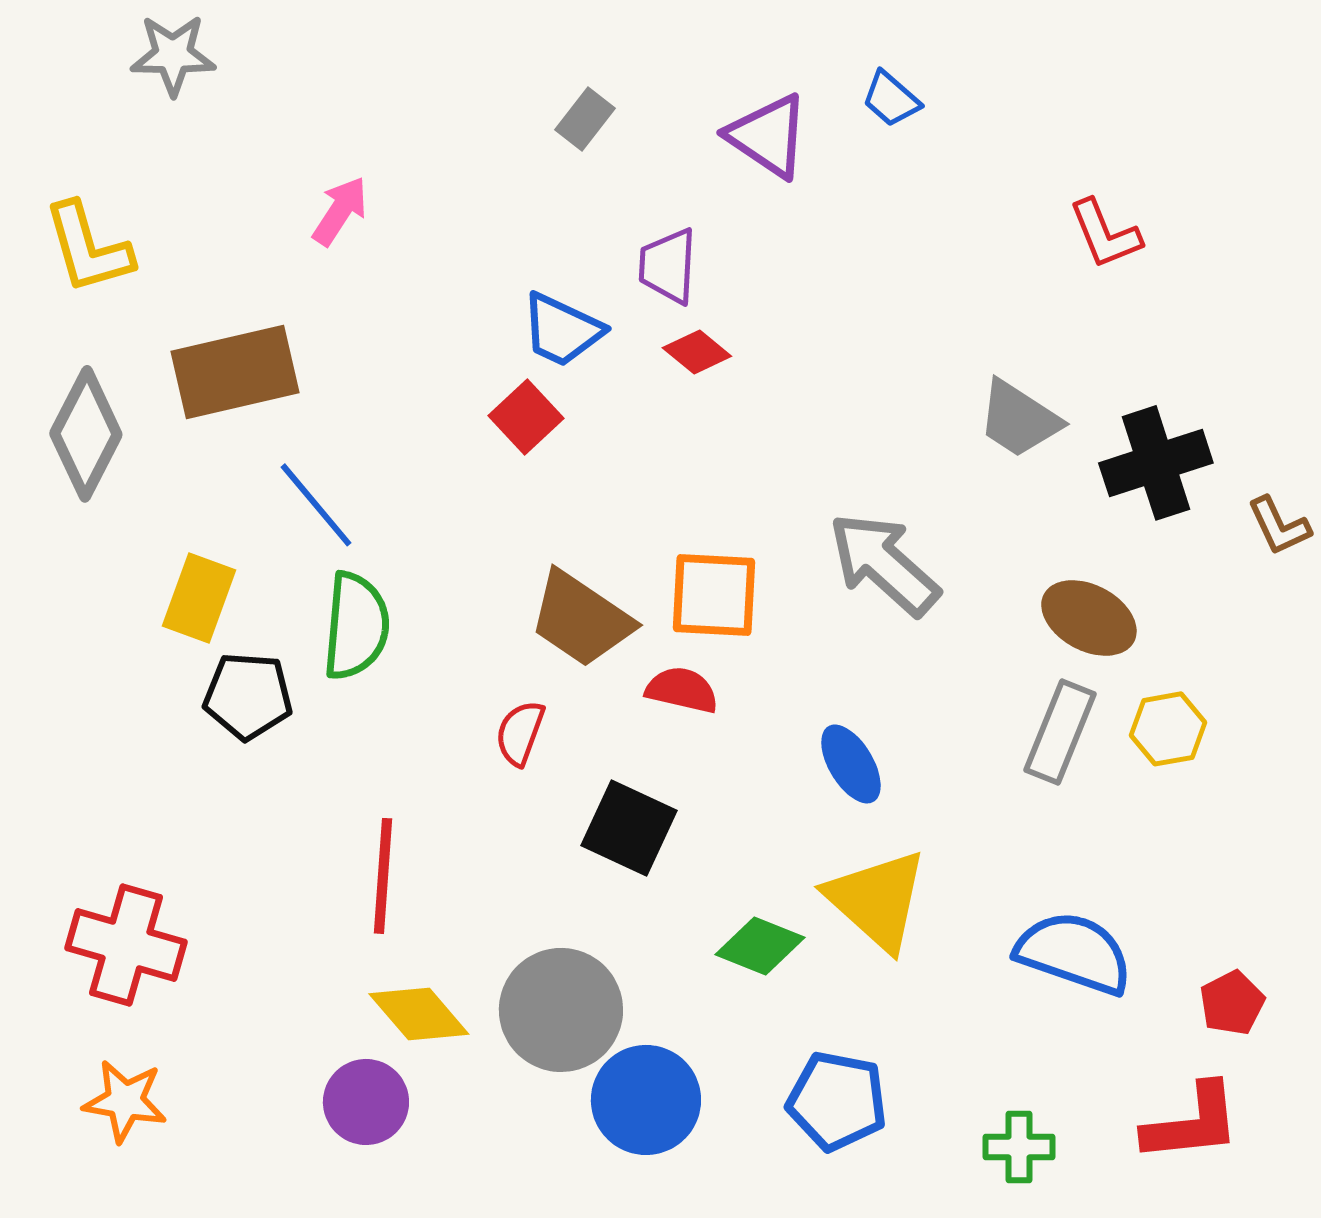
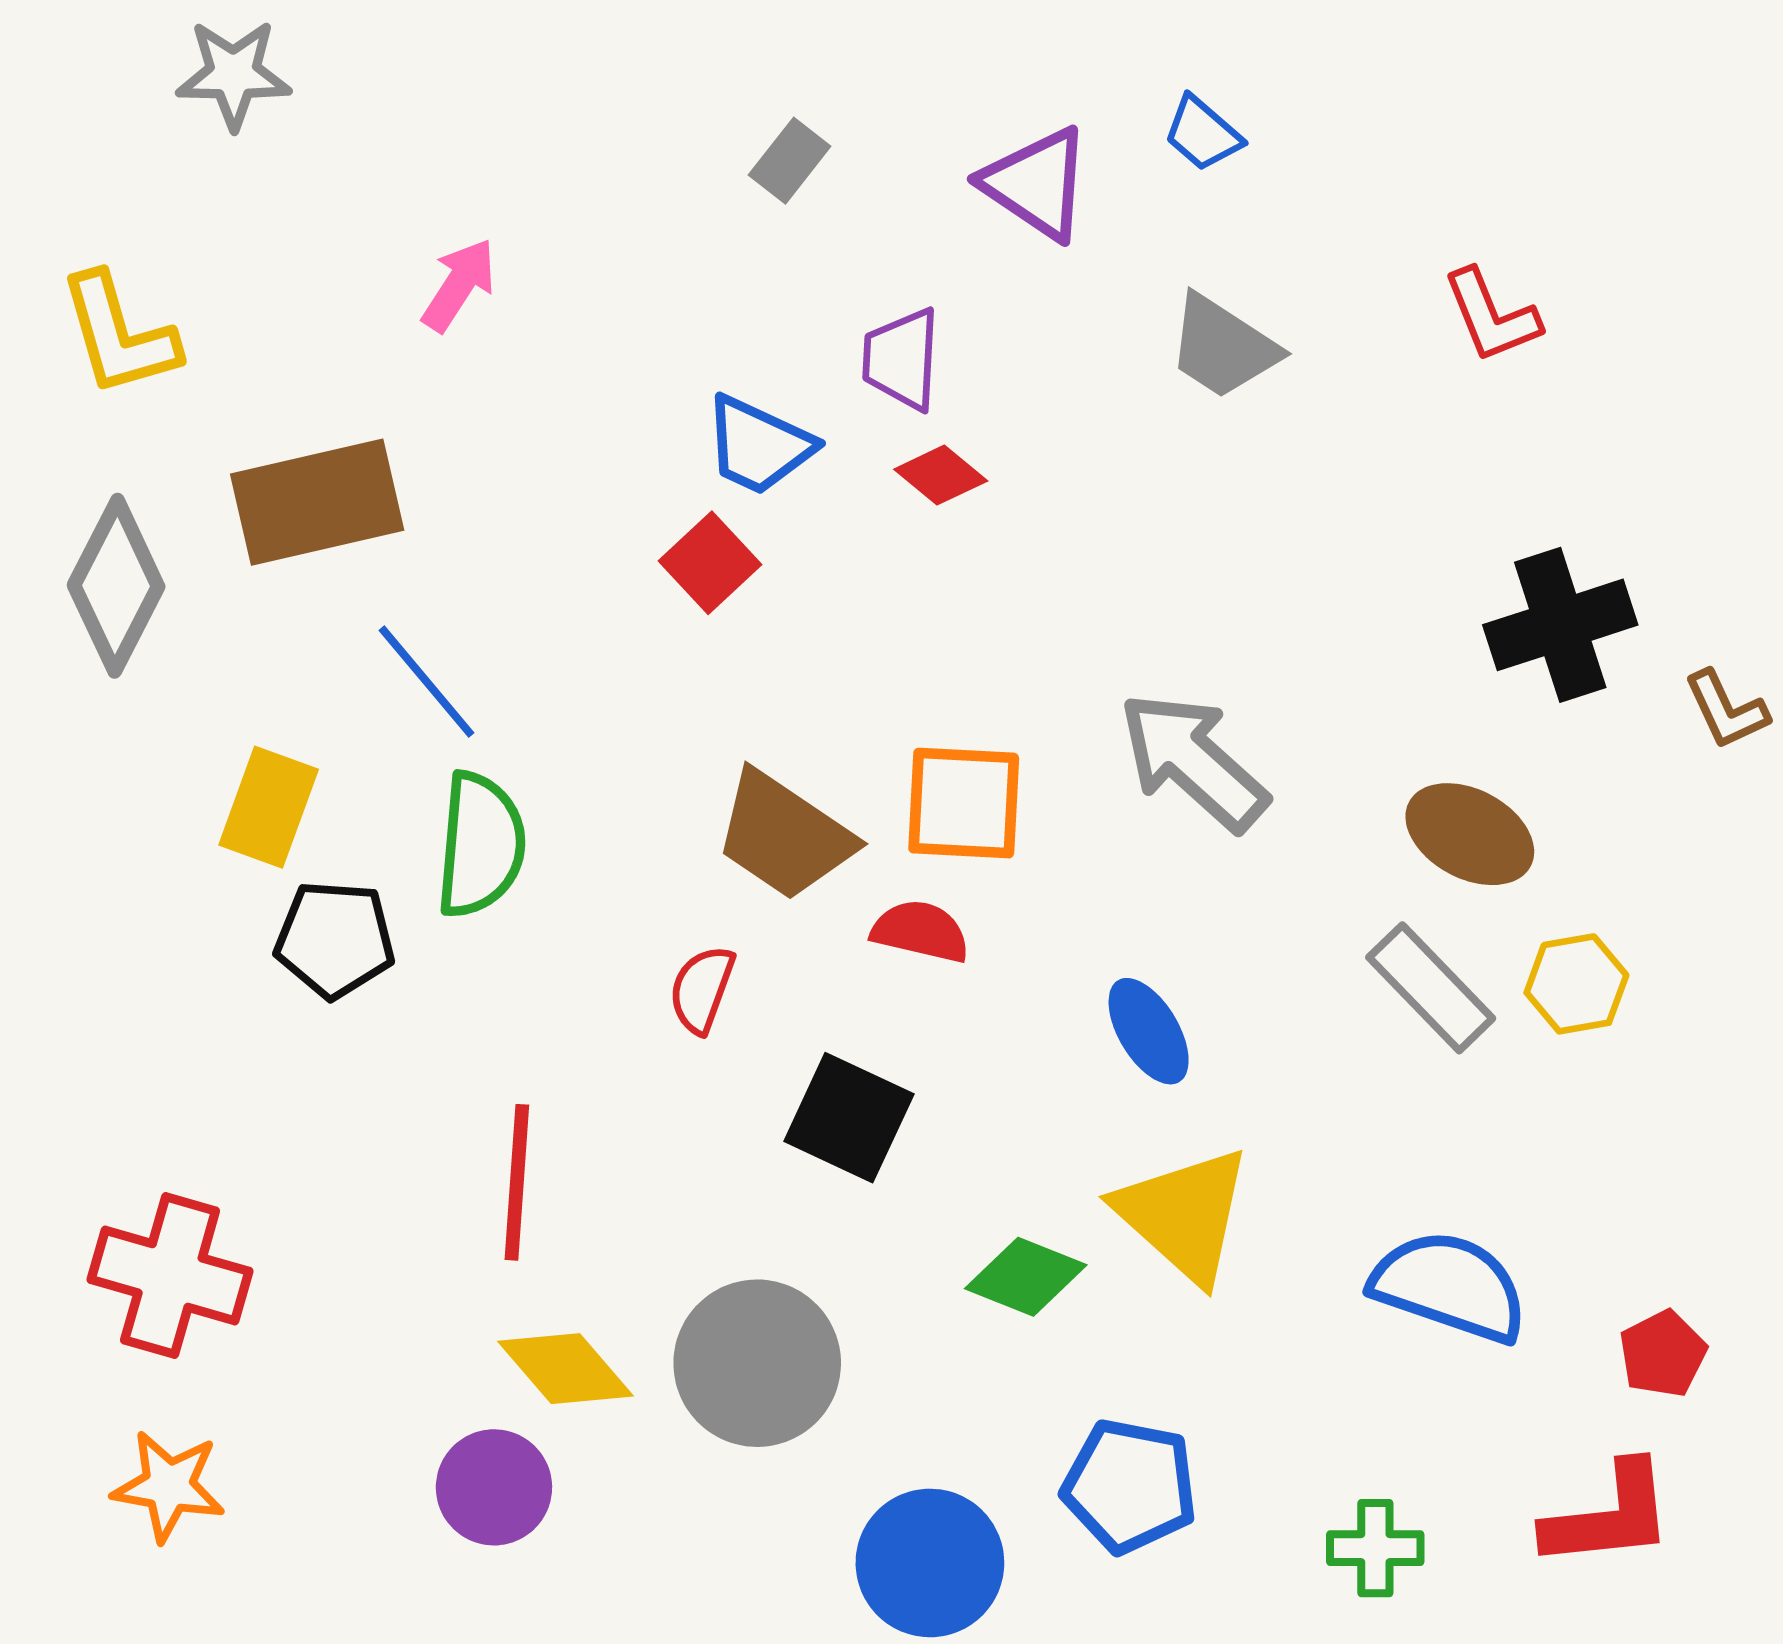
gray trapezoid: (1019, 419) -> (1223, 347), moved
gray rectangle: (1060, 732) -> (1431, 988), turned -66
blue circle: (646, 1100) -> (930, 1563), moved

